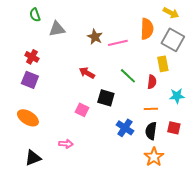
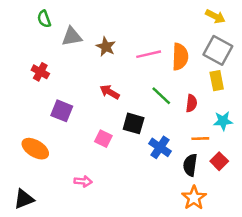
orange semicircle: (147, 29) -> (180, 57), moved
brown star: (95, 37) -> (106, 47), moved
yellow rectangle: (163, 64) -> (217, 81), moved
purple square: (30, 80) -> (62, 111), moved
orange line: (151, 109) -> (200, 139), moved
blue cross: (125, 128) -> (160, 147), moved
red square: (174, 128) -> (219, 161), turned 32
black triangle: (33, 158) -> (24, 199), moved

